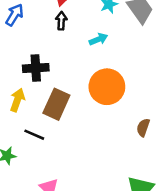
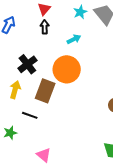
black cross: (36, 68) -> (27, 64), turned -30
orange circle: (107, 87) -> (67, 69), moved

